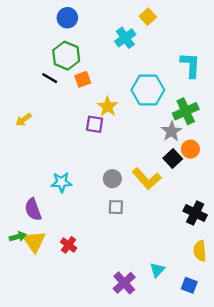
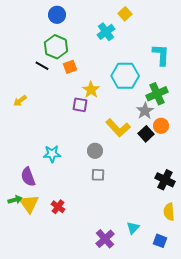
yellow L-shape: (147, 179) -> (118, 128), moved

